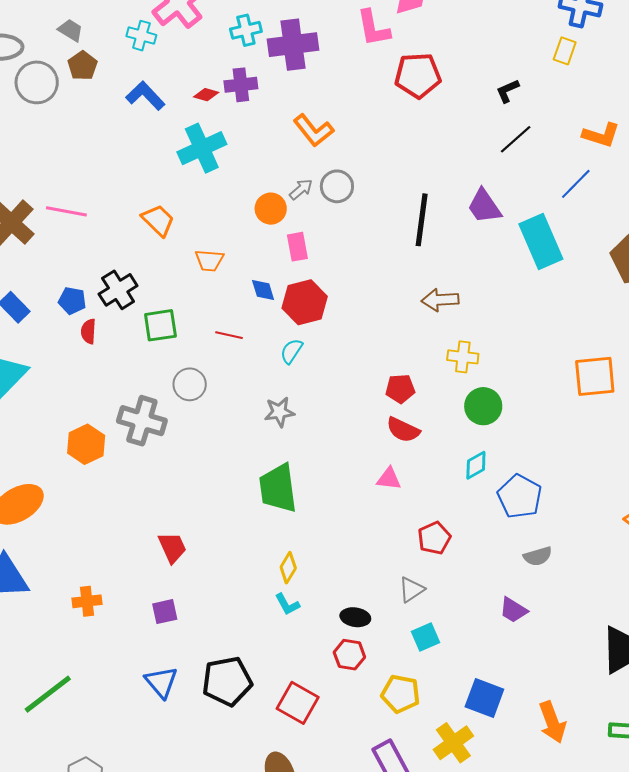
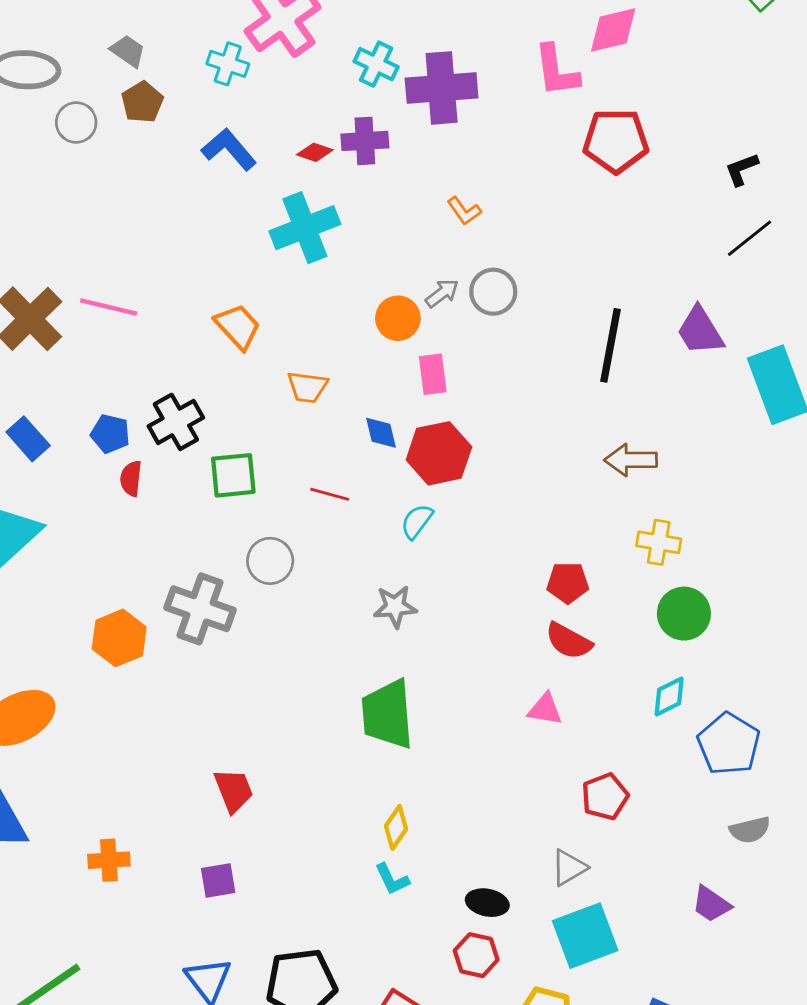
cyan cross: (246, 30) -> (376, 64), turned 36
gray circle: (37, 82) -> (76, 122), size x0.7
orange L-shape: (313, 130) -> (464, 211), size x0.6
cyan square: (426, 637) -> (585, 936), size x1.6

